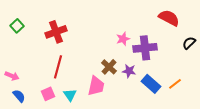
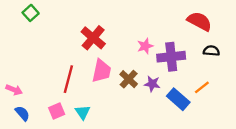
green square: (17, 26) -> (31, 13), moved
red cross: (56, 32) -> (93, 38), moved, turned -30
black semicircle: (189, 43) -> (211, 51), moved, turned 48
orange line: (175, 84) -> (202, 87), moved
pink trapezoid: (96, 86) -> (101, 71), moved

